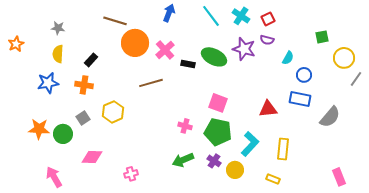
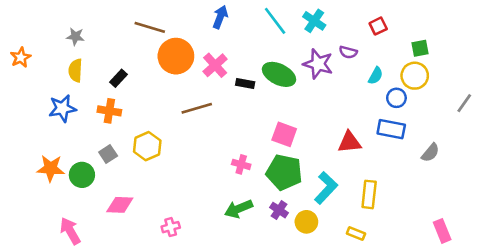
red square: (268, 19) -> (378, 26), moved
yellow circle: (344, 58) -> (415, 76), moved
gray semicircle: (330, 117) -> (430, 153), size x0.7

